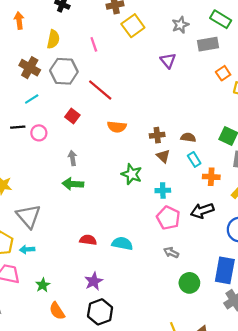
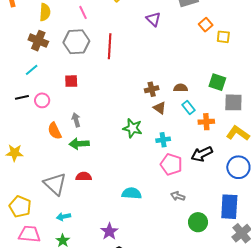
brown cross: (30, 68) -> (38, 41), moved
gray hexagon: (64, 71) -> (76, 42), moved
red line: (100, 90) -> (110, 46), moved, turned 60
red square: (72, 116) -> (71, 81), turned -32
orange semicircle: (117, 127) -> (55, 131), moved, turned 66
gray triangle: (28, 216) -> (55, 184), moved
red semicircle: (88, 240) -> (84, 177), moved
cyan arrow: (27, 249) -> (64, 217), moved

